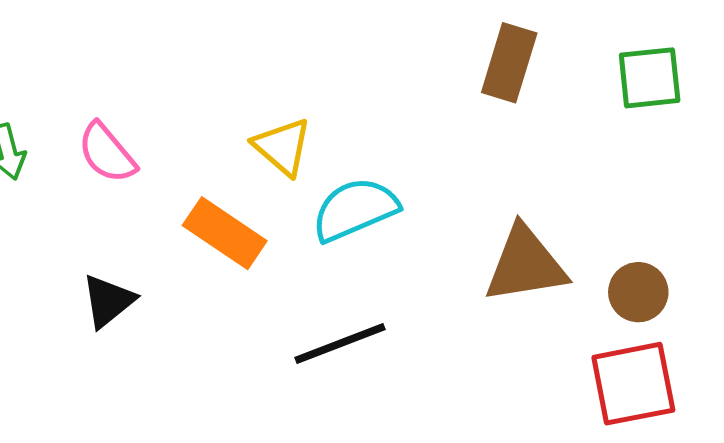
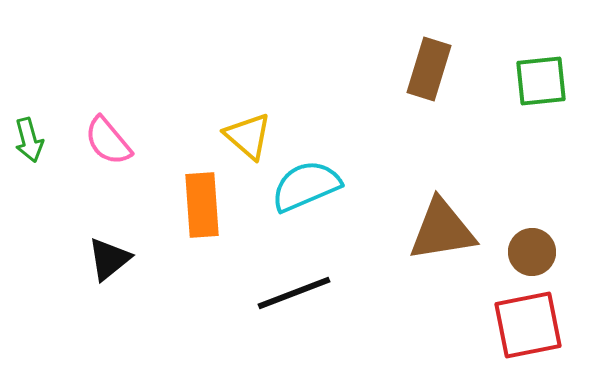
orange rectangle: (225, 233) -> (202, 205), turned 52

